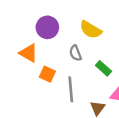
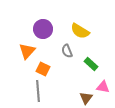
orange triangle: (29, 53) -> (27, 51), turned 42
gray line: (71, 89) -> (38, 91), moved

